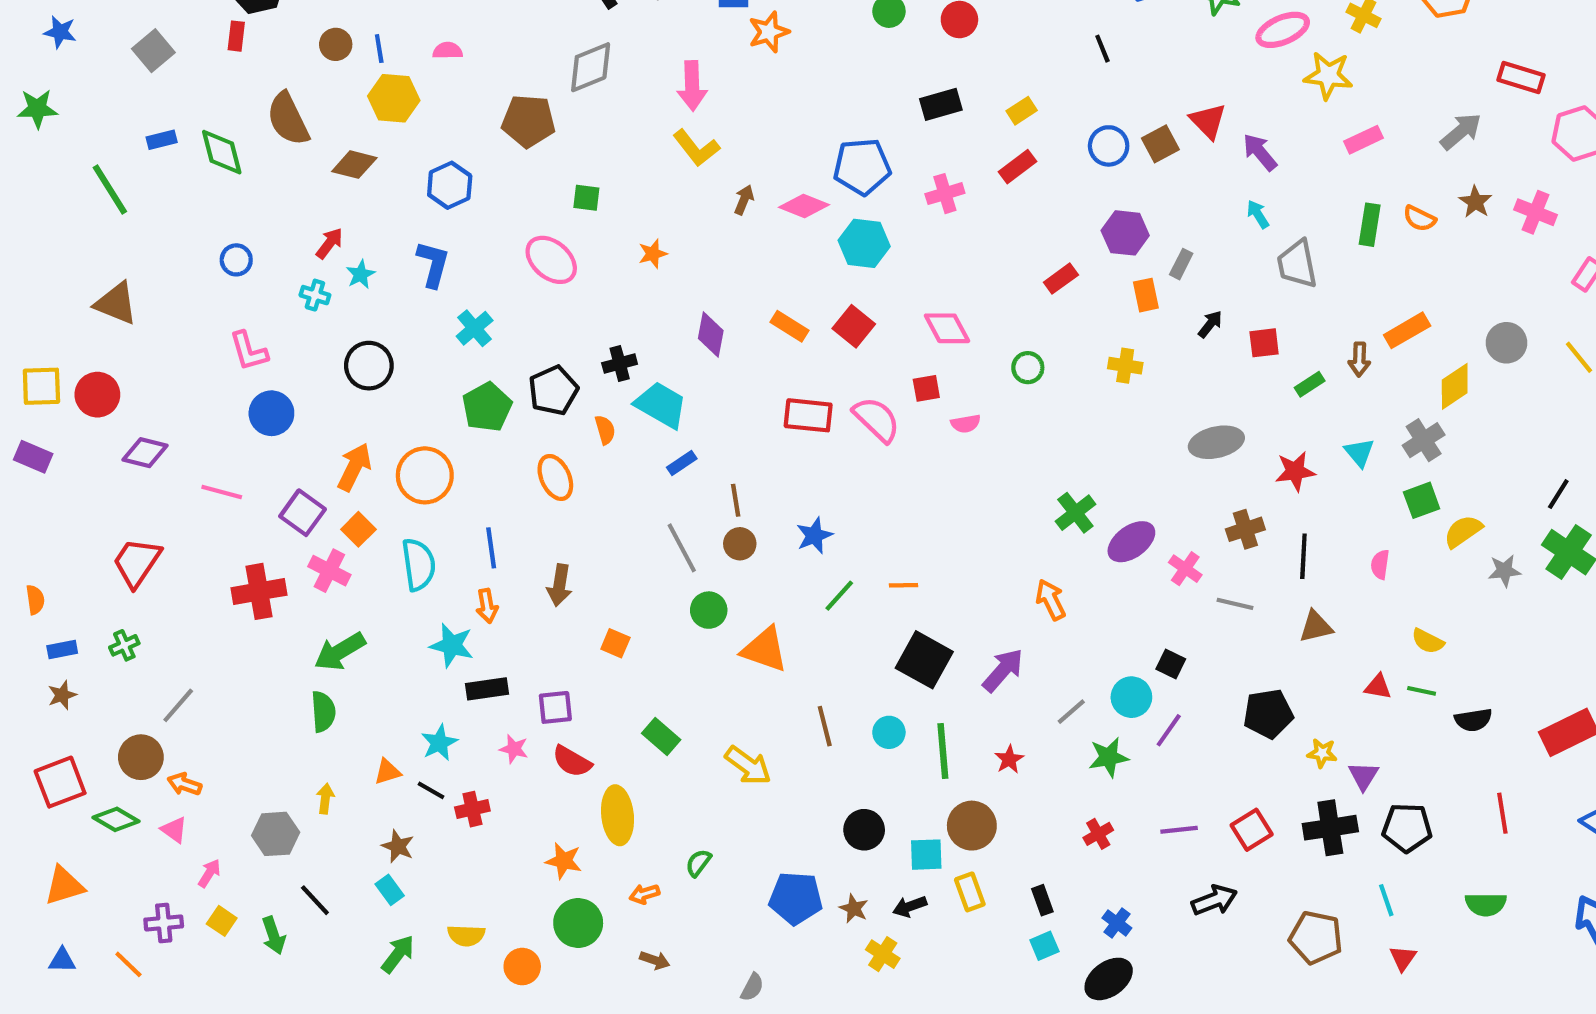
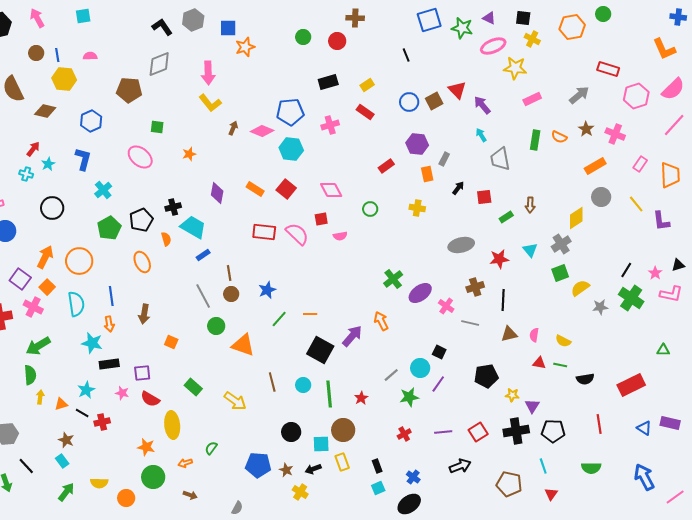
red rectangle: (1017, 167) -> (365, 112), turned 72
orange rectangle: (1407, 330) -> (595, 166), moved
pink semicircle: (1380, 565) -> (534, 335), moved
purple arrow: (1003, 670) -> (352, 336), moved
yellow arrow: (325, 799) -> (40, 397), moved

